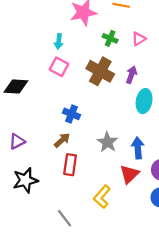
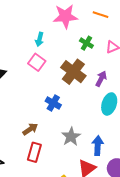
blue cross: (72, 114) -> (53, 103), moved

